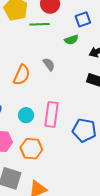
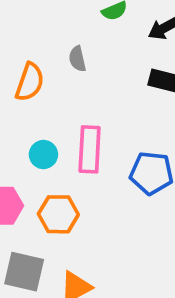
gray semicircle: (49, 64) -> (77, 59), turned -152

